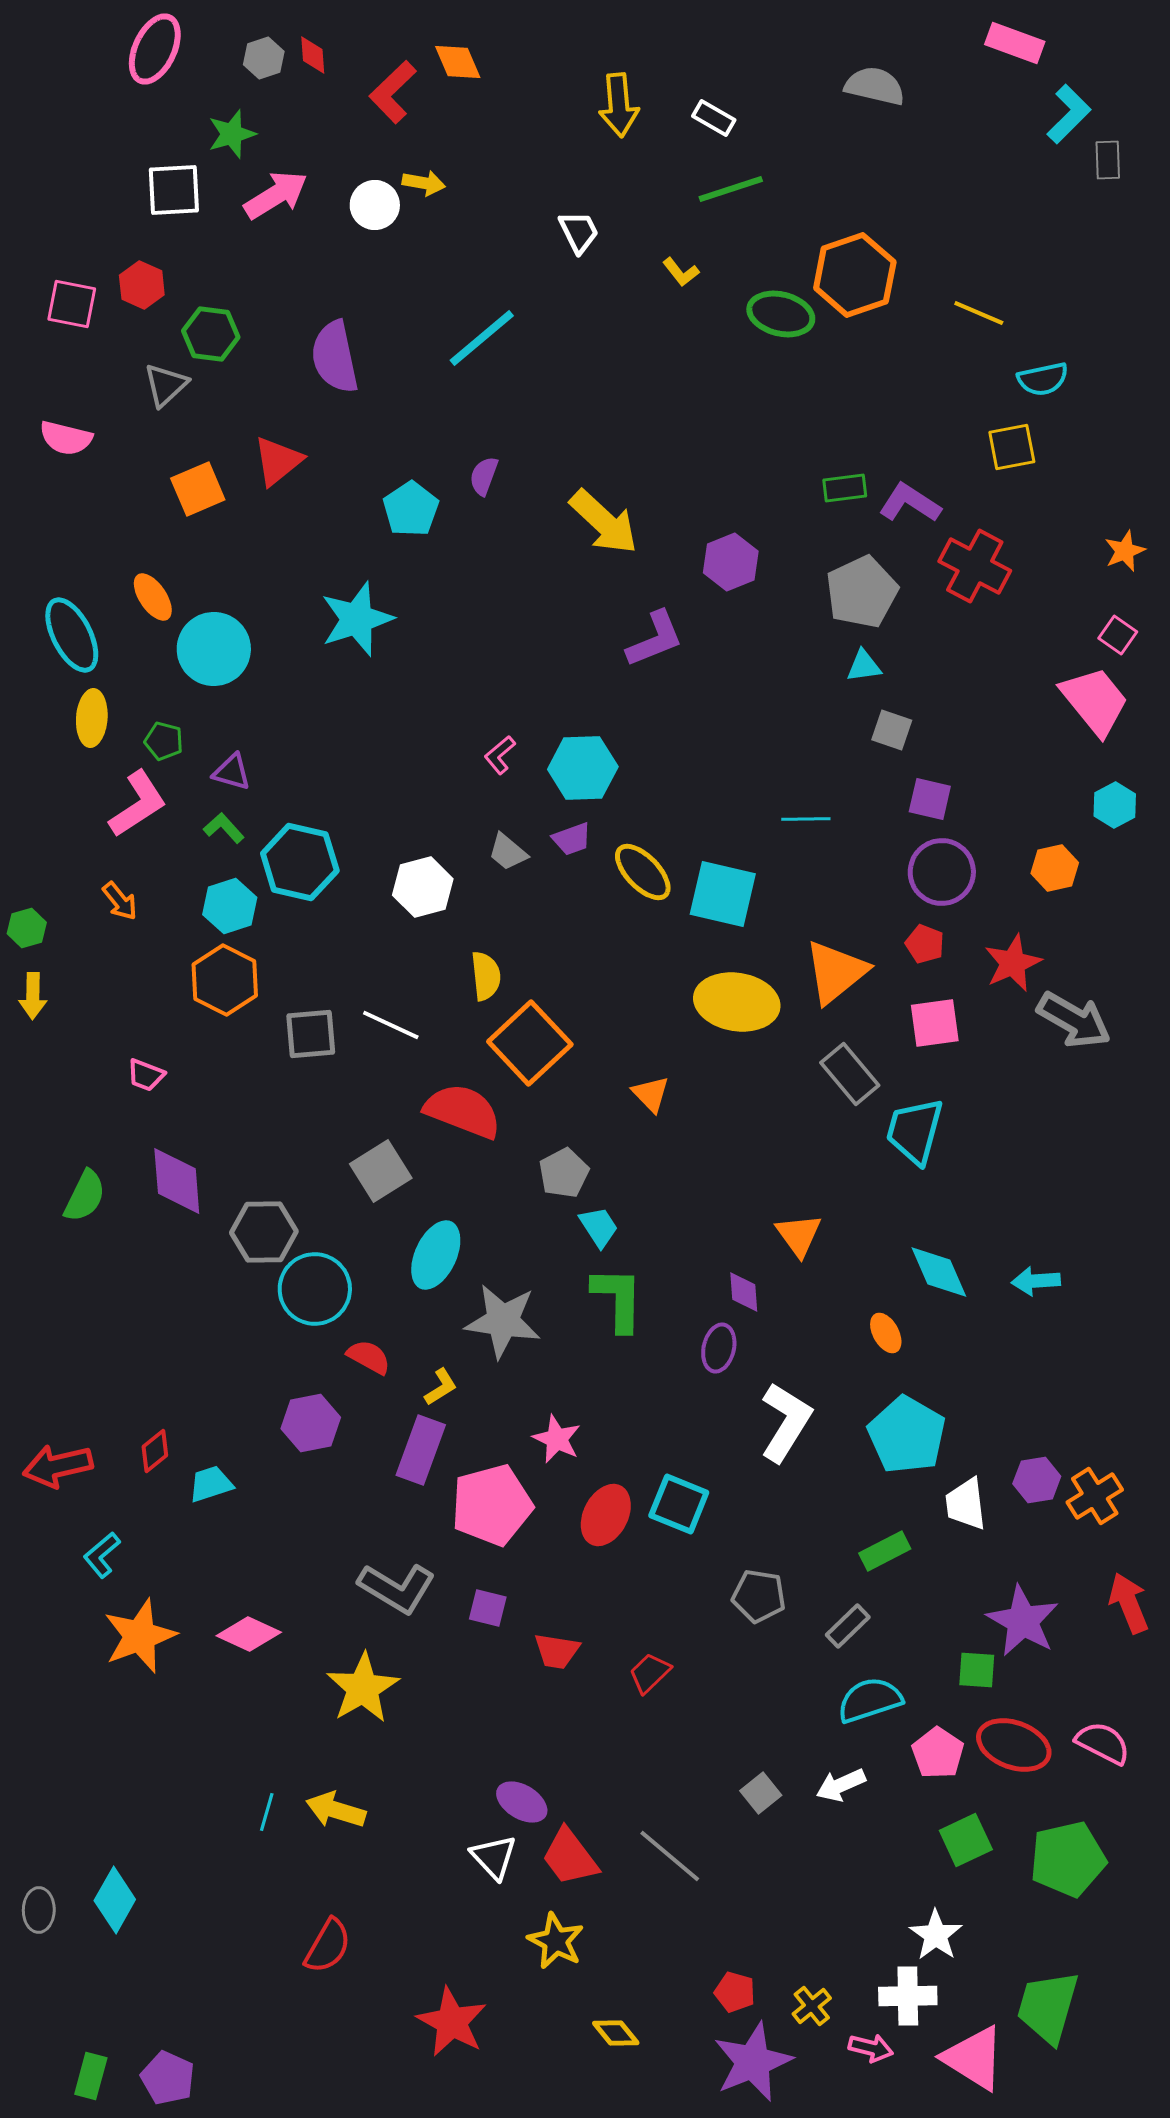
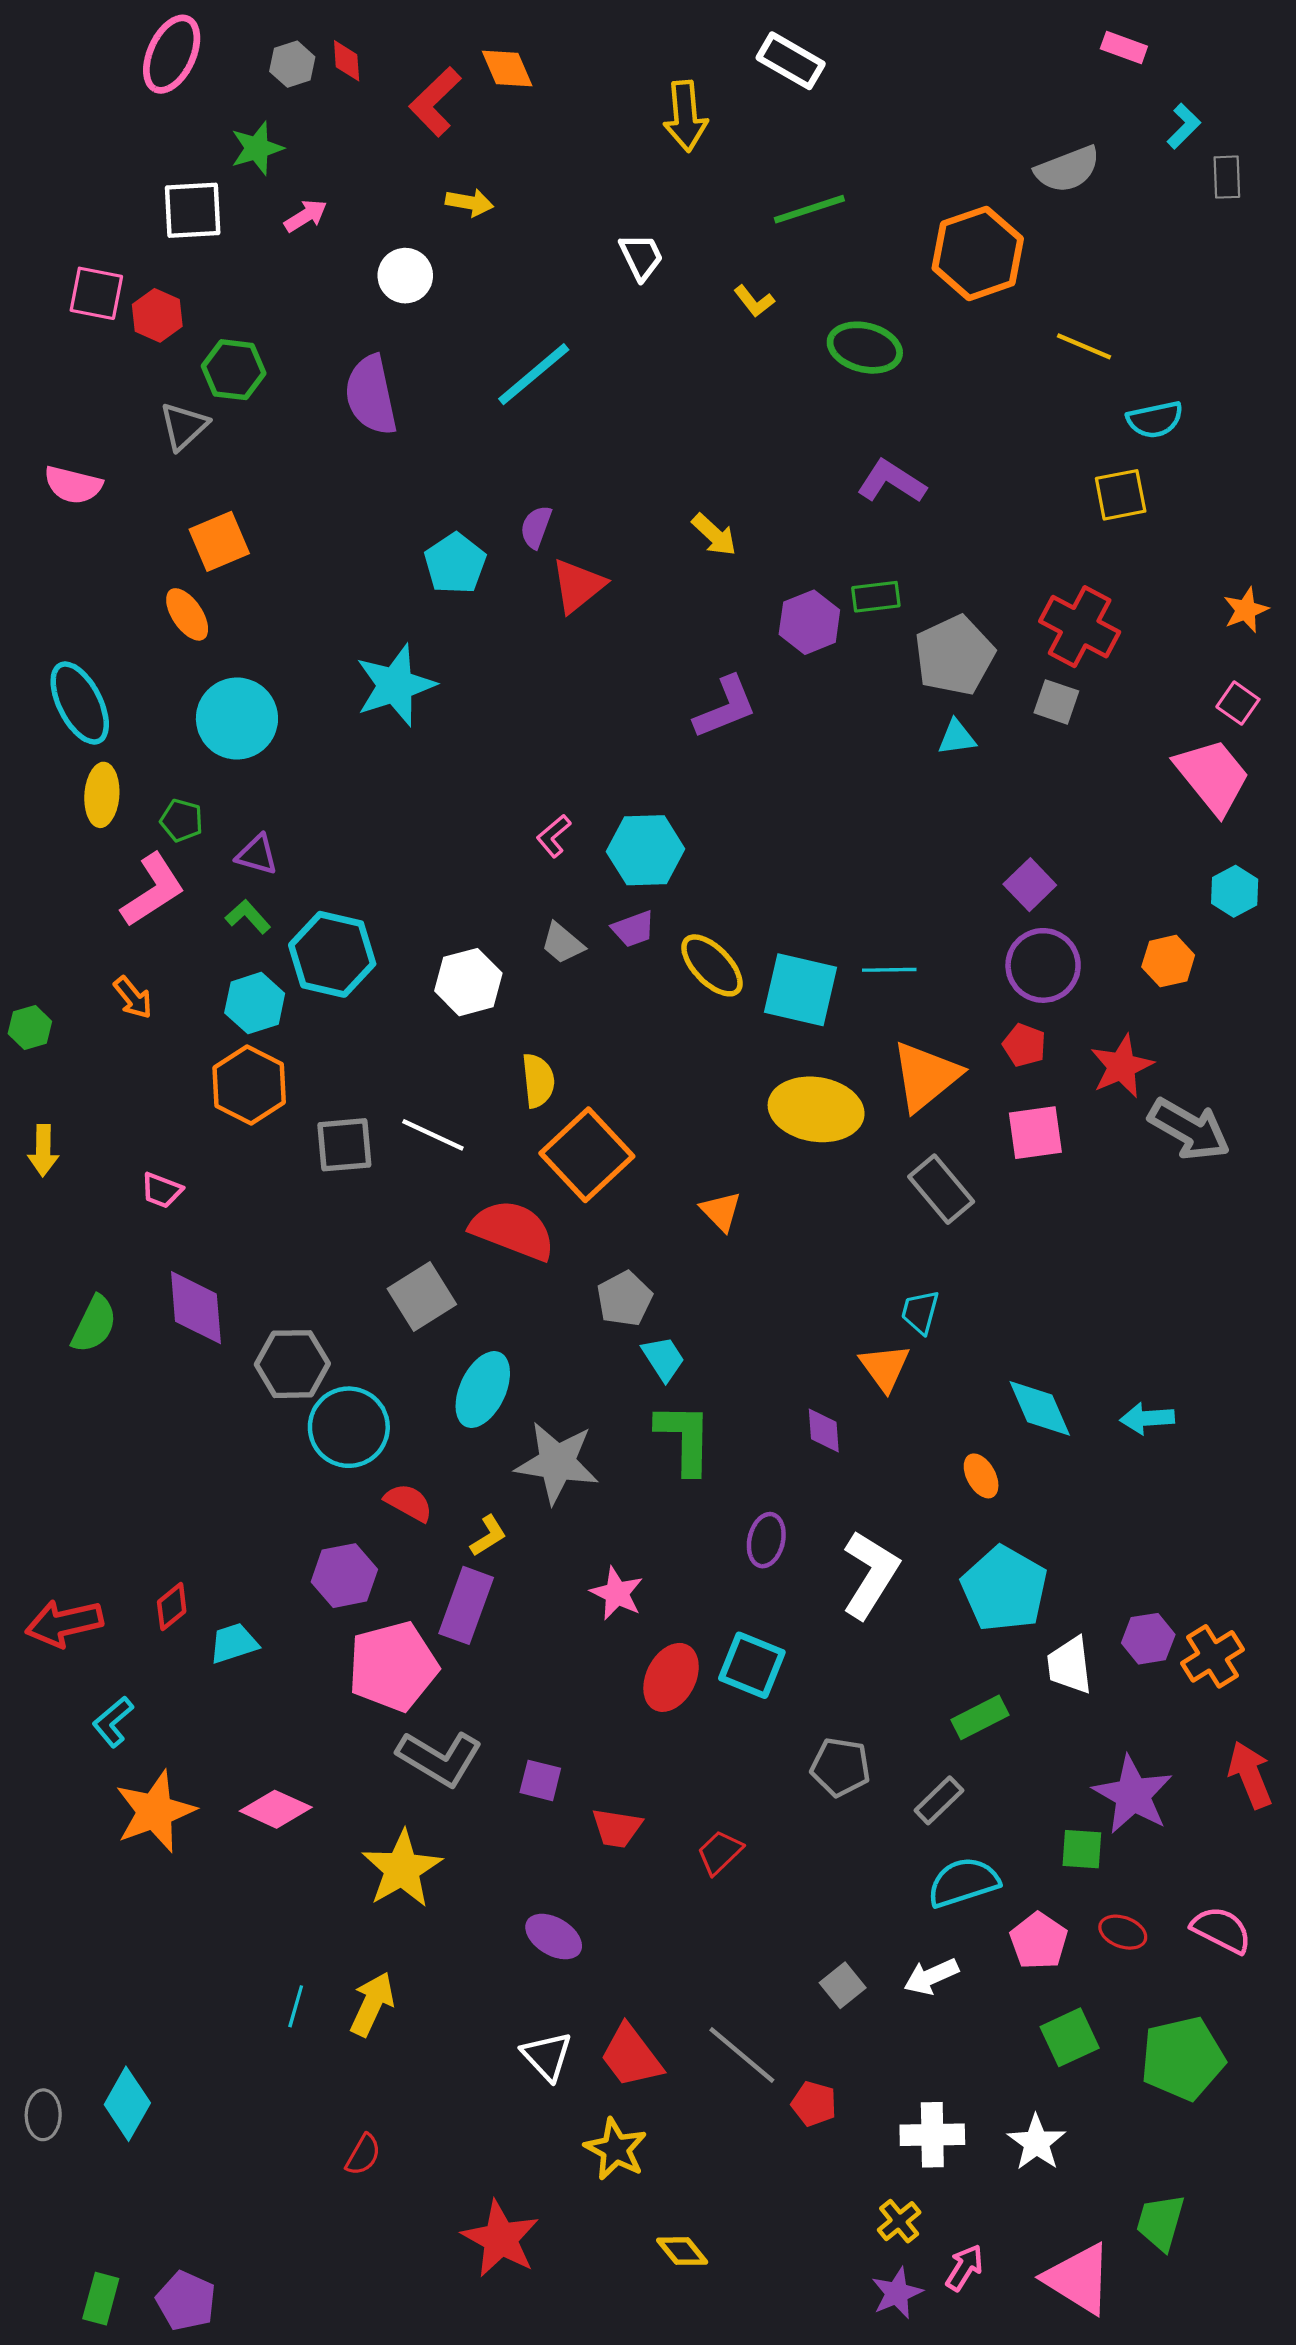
pink rectangle: (1015, 43) -> (1124, 47), size x0.7
gray semicircle: (875, 86) -> (1067, 169), moved, turned 146
cyan L-shape: (1069, 114) -> (1184, 126), size x0.7
white rectangle: (714, 118) -> (791, 61), moved, size x1.4
pink arrow: (276, 195) -> (306, 216), size x0.6
white circle: (375, 205) -> (405, 276), moved
orange hexagon: (855, 275) -> (978, 253), moved
pink square: (72, 304) -> (96, 293), moved
red triangle: (278, 461) -> (578, 586), moved
green rectangle: (845, 488) -> (876, 597), moved
purple L-shape: (910, 503) -> (891, 482), moved
yellow arrow: (604, 522) -> (714, 535), moved, size x0.6
orange ellipse: (153, 597) -> (187, 614), moved
gray square: (892, 730) -> (1056, 702), moved
purple square: (930, 799) -> (1030, 885), turned 33
cyan line: (806, 819) -> (889, 970), moved
yellow arrow: (33, 996) -> (43, 1150), moved
cyan trapezoid: (915, 1131) -> (920, 1312), moved, size x0.6
purple ellipse: (719, 1348) -> (766, 1540), moved
pink pentagon: (492, 1505) -> (393, 1666), moved
red ellipse: (1014, 1745) -> (1123, 1932), size x0.6
purple ellipse: (522, 1802) -> (554, 1937), moved
yellow arrow: (336, 1810) -> (372, 2004), turned 98
red semicircle: (328, 1946) -> (363, 2155), size x0.7
red pentagon: (735, 1992) -> (814, 2104), moved
white cross: (908, 1996) -> (932, 2135), moved
green trapezoid: (1048, 2007) -> (1160, 2222), size x0.7
pink arrow: (871, 2048) -> (964, 2268), turned -72
purple star: (753, 2062) -> (897, 2293), moved, size x0.6

